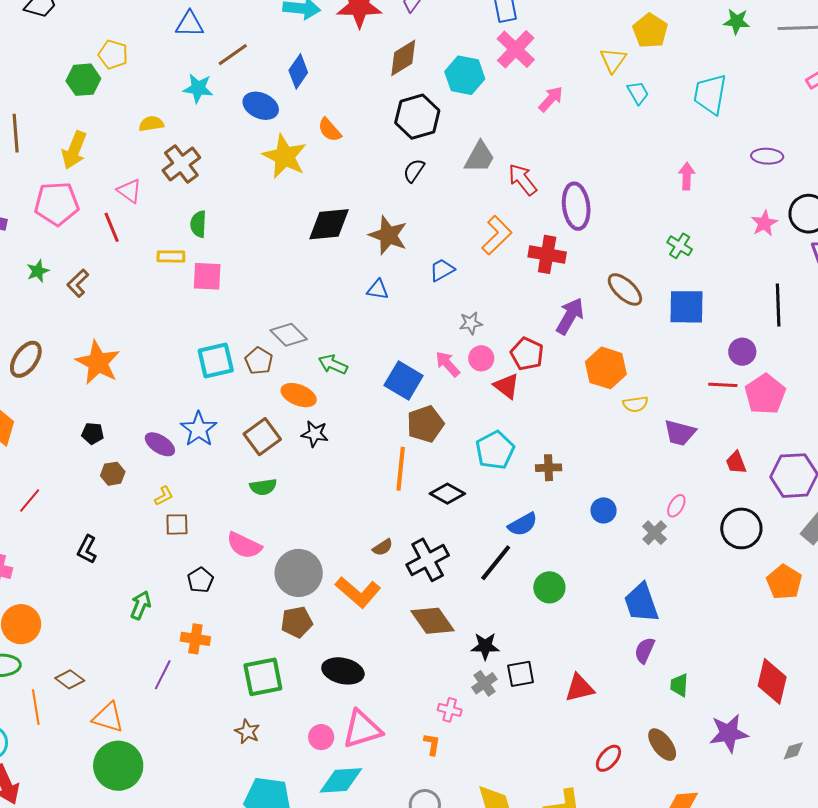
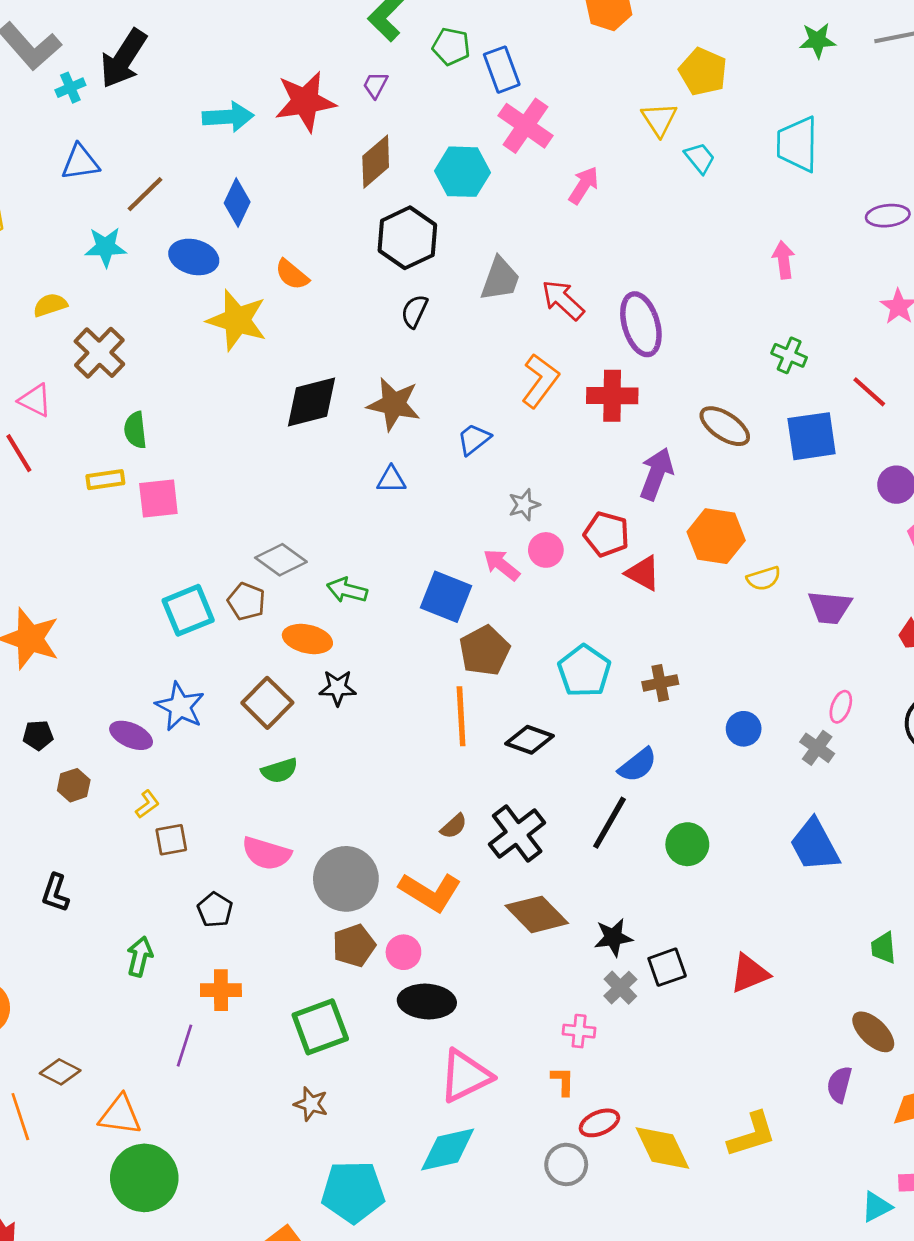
red line: (723, 385) -> (869, 392), moved, turned 48
red triangle: (507, 386) -> (643, 573), moved
purple semicircle: (645, 650) -> (839, 1084), moved
pink circle: (321, 737) -> (403, 952), moved
red ellipse: (608, 758) -> (599, 1123), moved, turned 36

